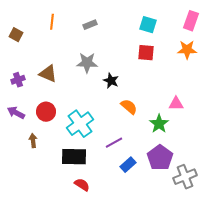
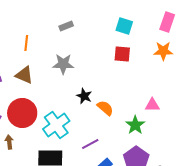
orange line: (52, 22) -> (26, 43), moved
black star: (111, 81) -> (84, 96), moved
red circle: (46, 112) -> (22, 113), size x1.5

